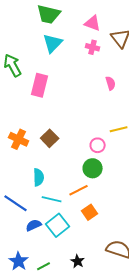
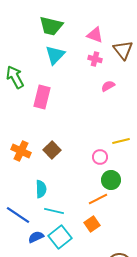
pink semicircle: (111, 83) -> (108, 86), moved, turned -104
green circle: (93, 168) -> (111, 180), moved
orange line: (79, 190) -> (98, 199), moved

